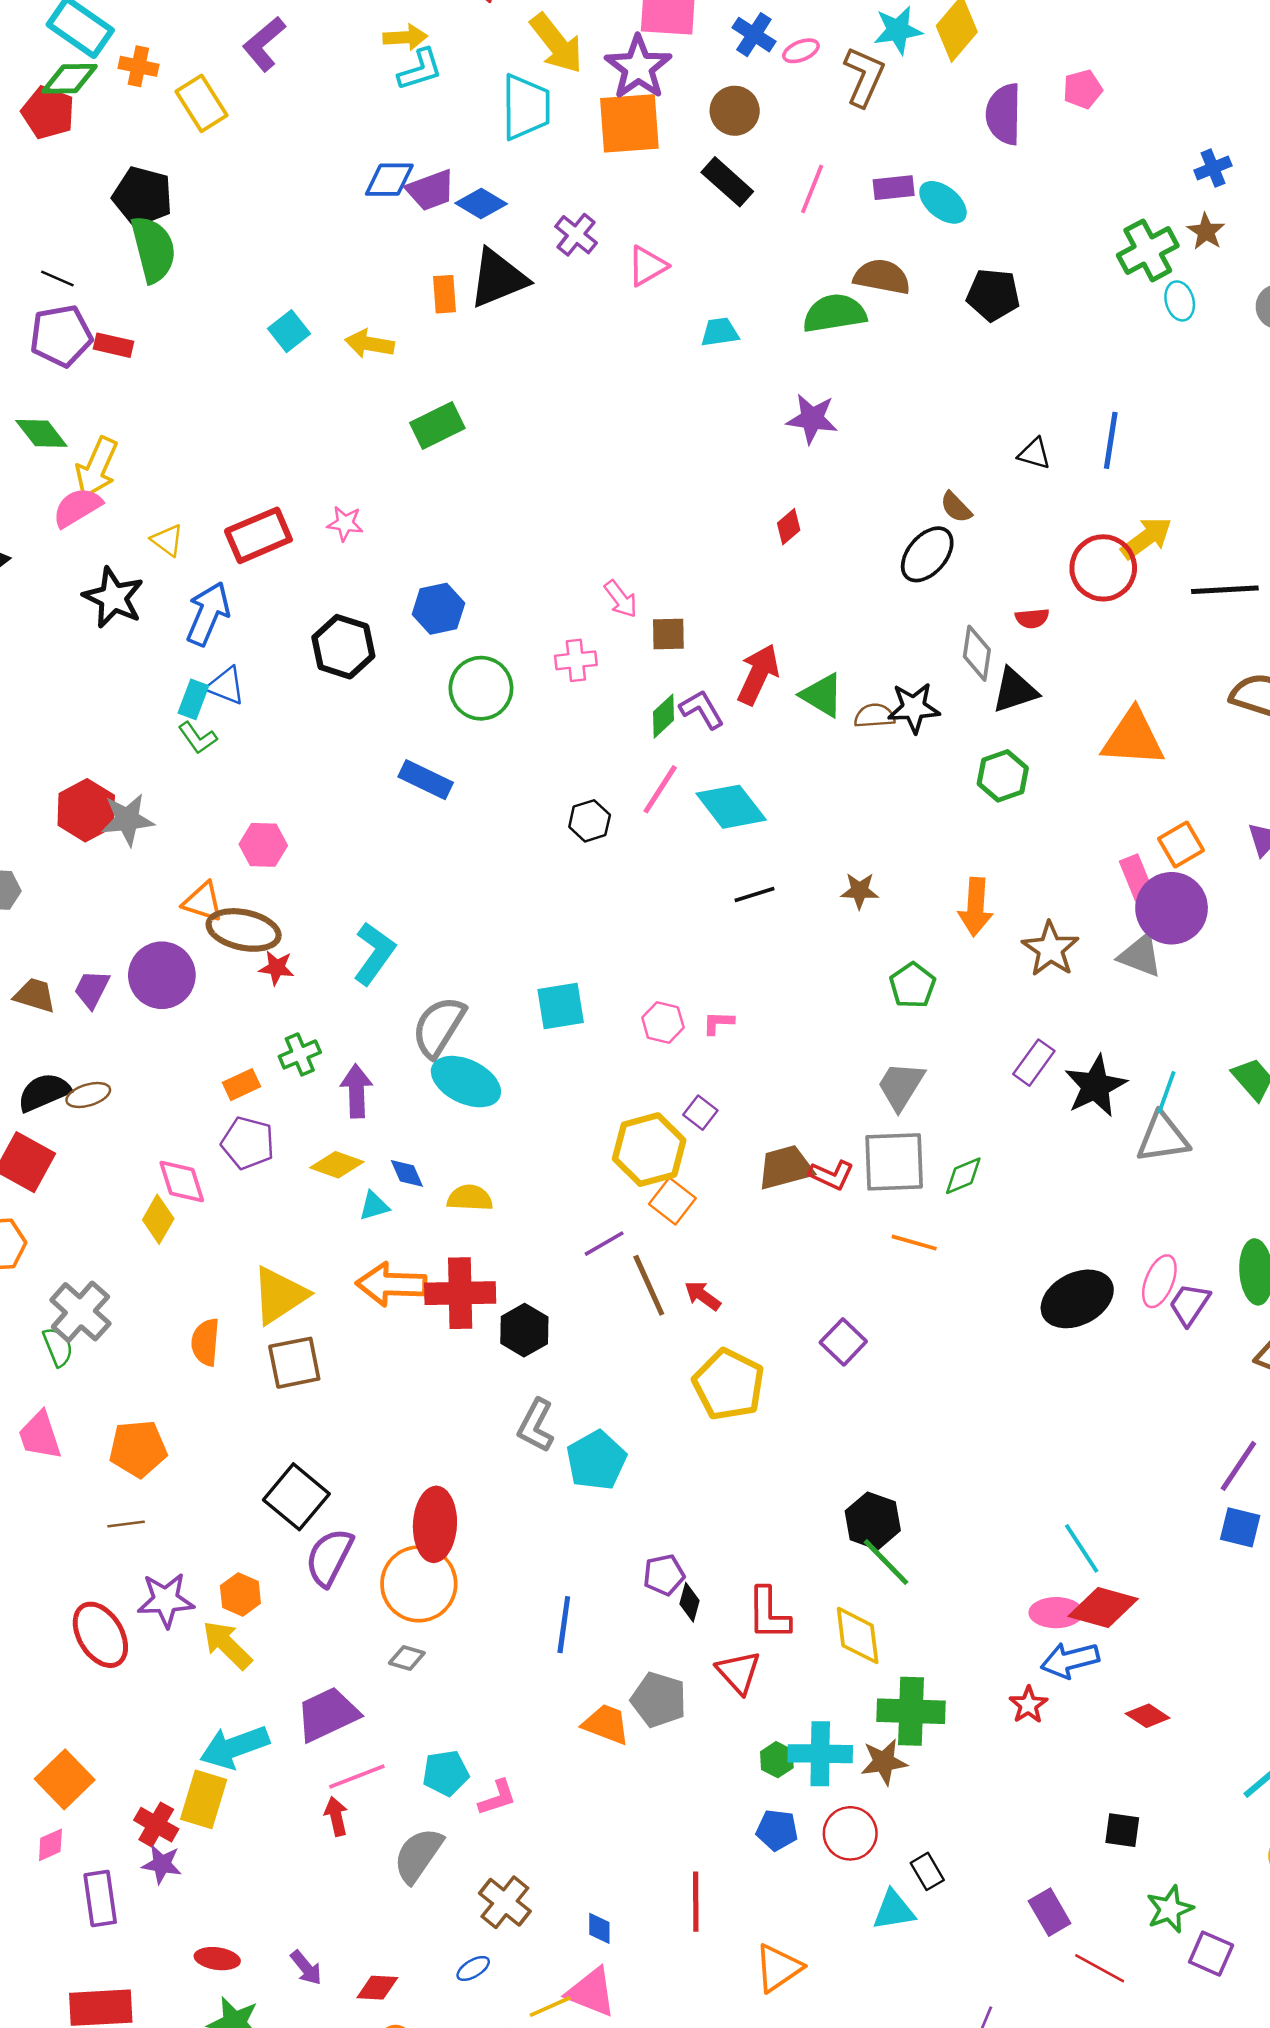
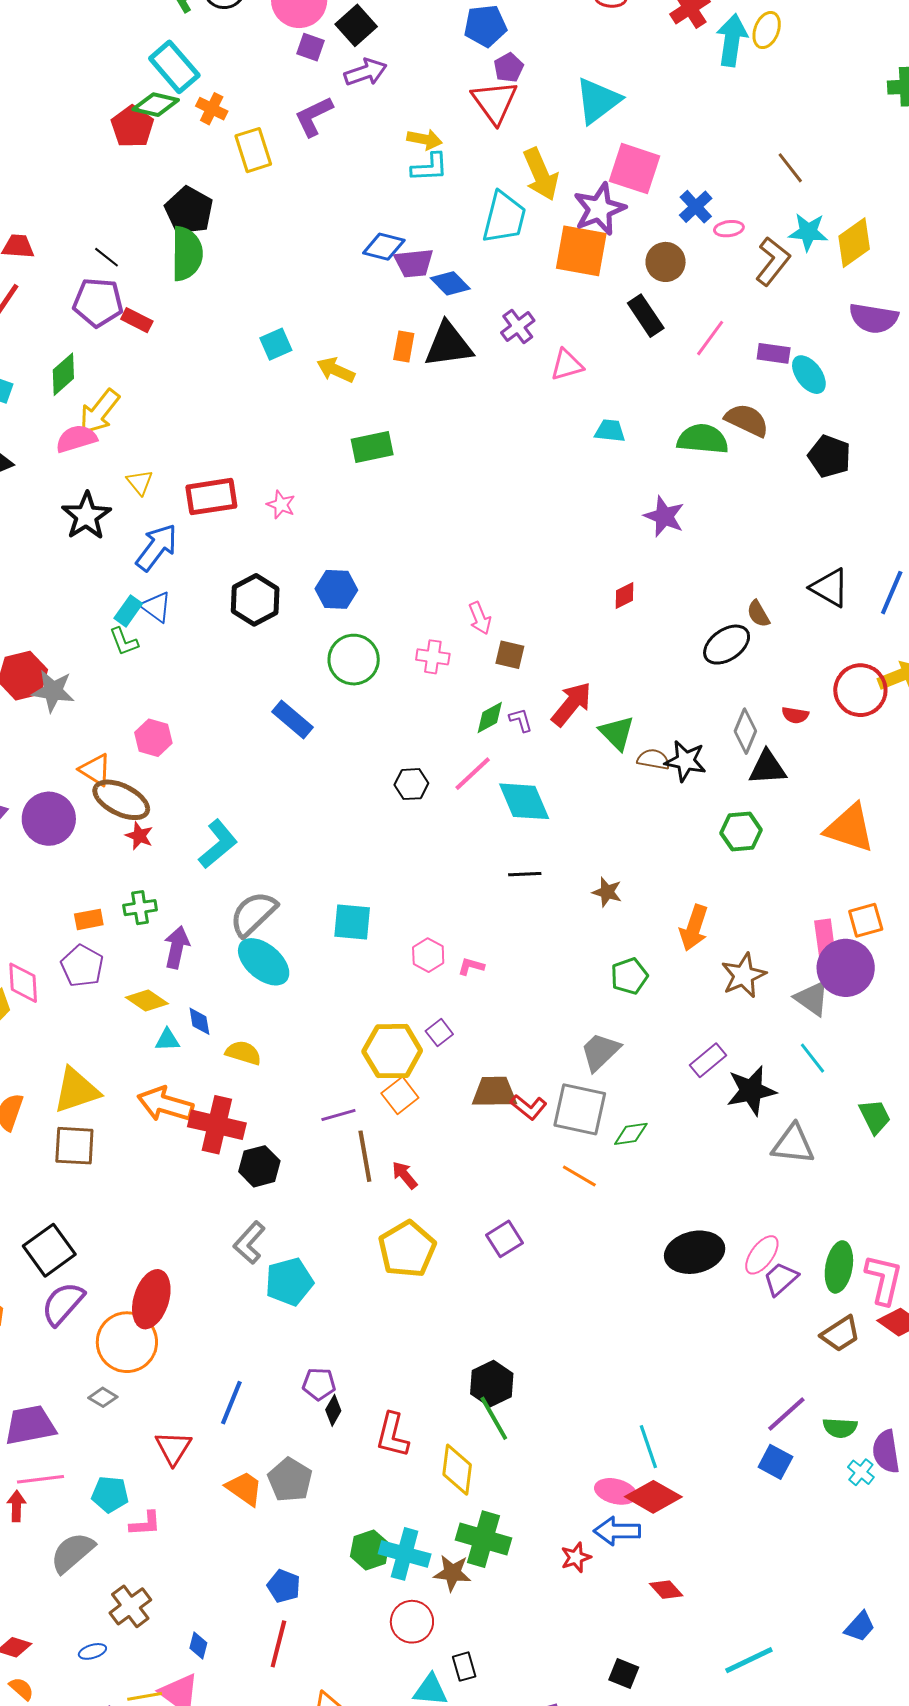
purple semicircle: (1004, 114) -> (874, 318), turned -96
green diamond: (41, 433) -> (63, 374), turned 72
black triangle: (1034, 454) -> (830, 588), size x1.5
purple L-shape: (702, 709) -> (521, 720), size x0.7
cyan line: (1166, 1092) -> (812, 1058), moved, turned -72
red triangle: (739, 1672) -> (173, 1448), moved
green hexagon: (777, 1760) -> (370, 1550), size x1.4
blue pentagon: (777, 1830) -> (284, 1586), moved

